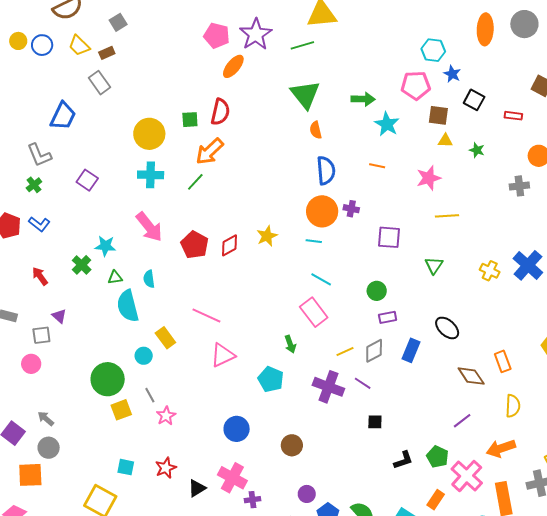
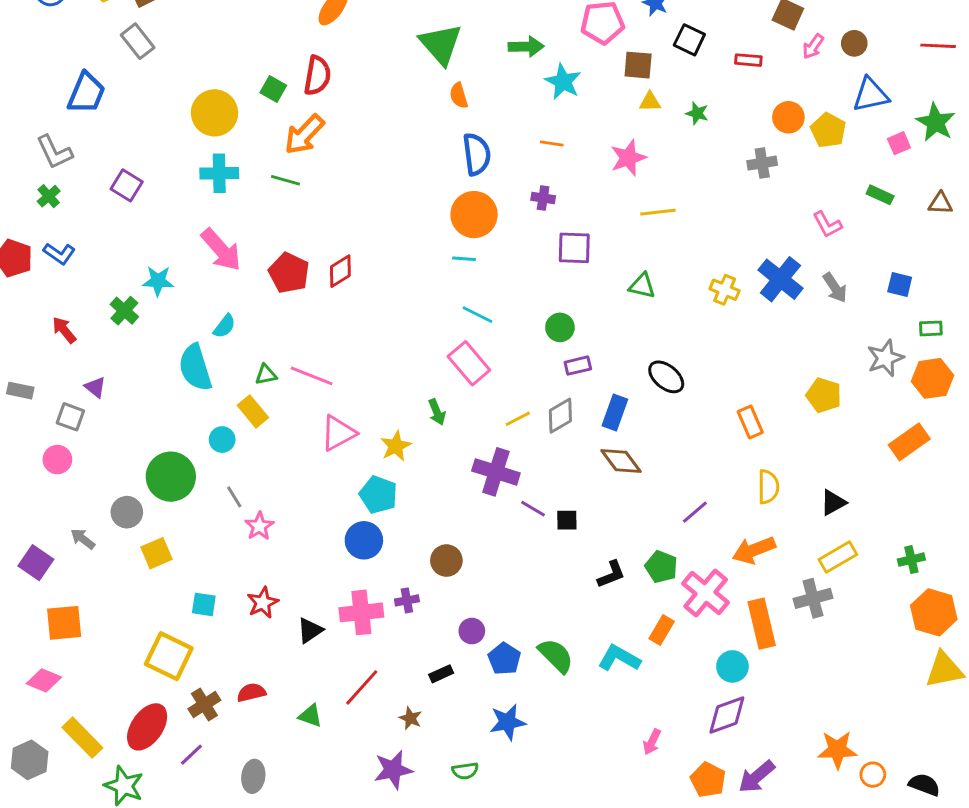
green square: (190, 120) -> (273, 89), turned 36
green line: (195, 182) -> (285, 180), turned 66
purple cross: (351, 209) -> (543, 198), moved
yellow star: (267, 236) -> (396, 446), moved
green triangle: (434, 265) -> (642, 286), turned -48
green triangle: (115, 277) -> (266, 375), moved
cyan semicircle: (149, 279) -> (224, 326), turned -132
gray square: (41, 335) -> (70, 417), turned 30
brown diamond: (471, 376) -> (621, 461), moved
cyan pentagon: (271, 379) -> (378, 495), moved
purple line: (363, 383) -> (533, 509), moved
yellow square: (121, 410) -> (156, 553), moved
gray circle: (49, 448) -> (127, 512), moved
pink cross: (232, 478) -> (361, 612), turned -32
purple cross: (252, 500) -> (407, 600), moved

